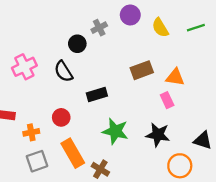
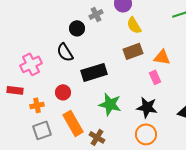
yellow semicircle: (160, 28) -> (134, 25), moved
pink cross: (24, 67) -> (31, 64), moved
black rectangle: (97, 94) -> (94, 72), size x1.4
orange circle: (180, 166) -> (146, 134), moved

